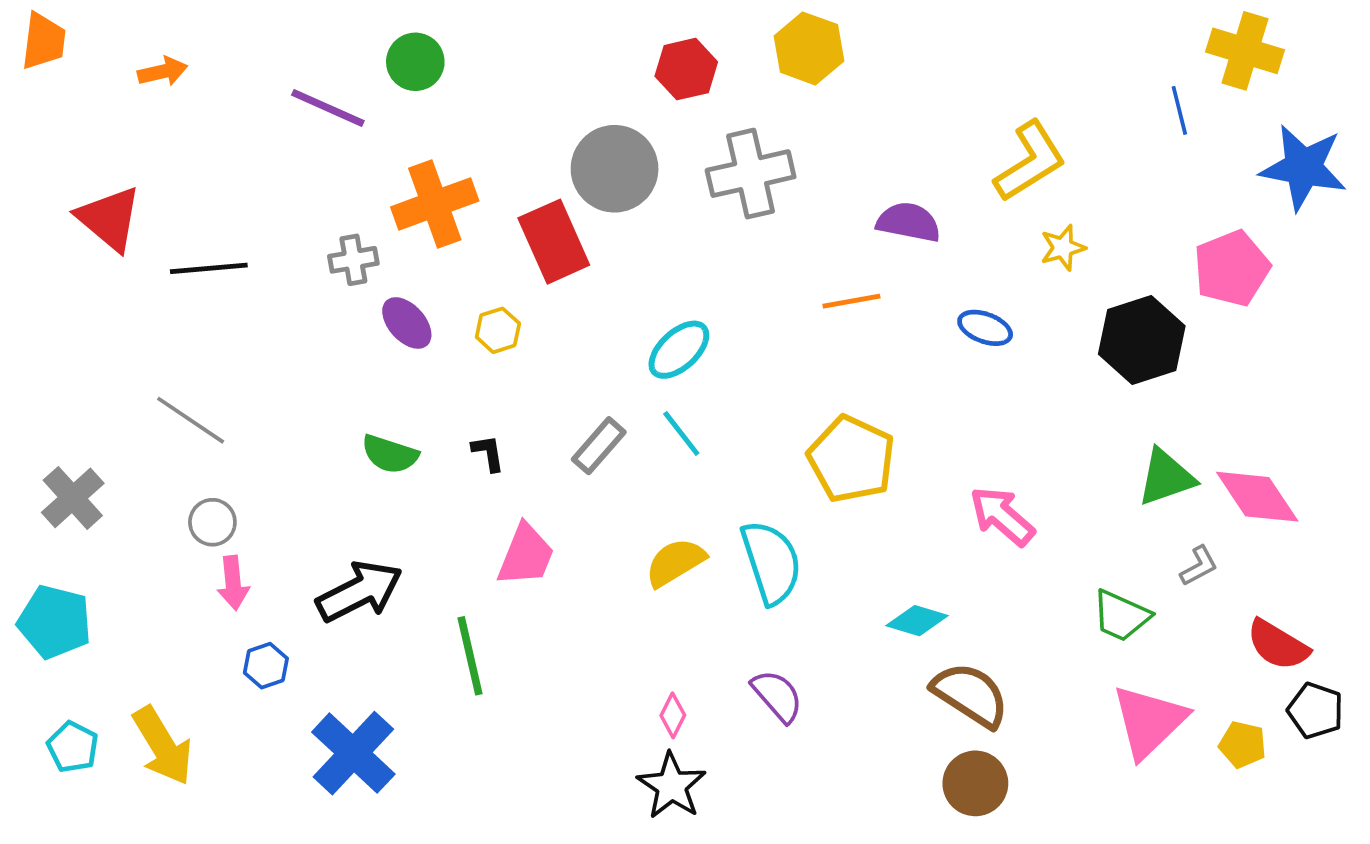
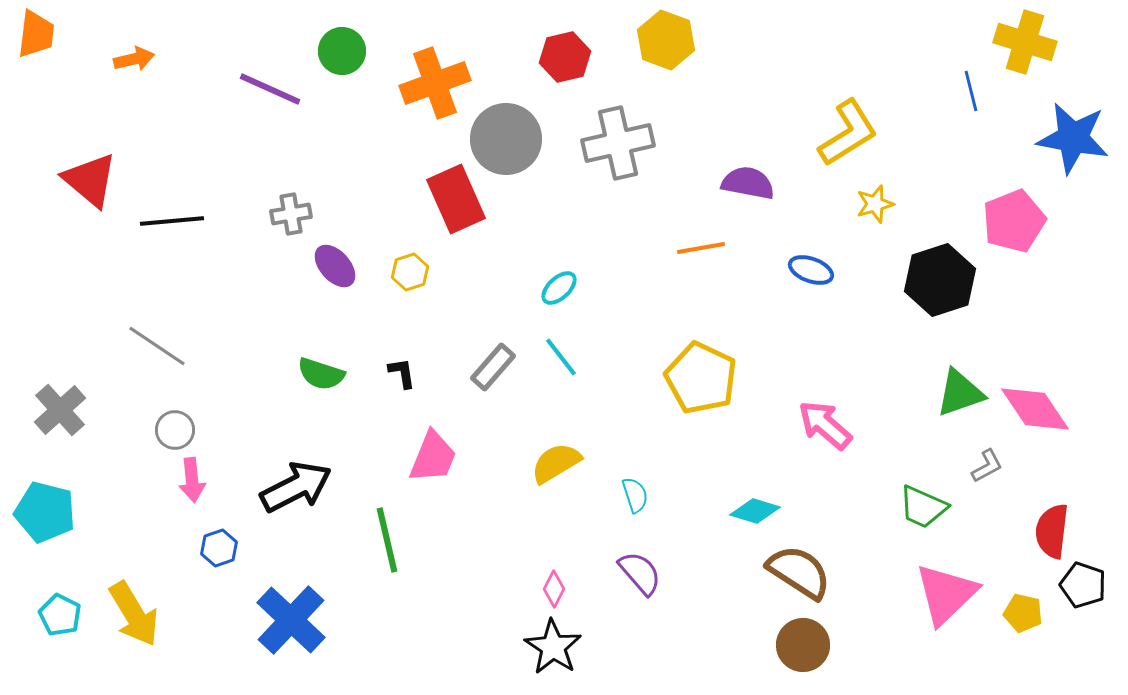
orange cross: (435, 204) -> (435, 83), moved
cyan ellipse: (679, 350) -> (559, 288), size x0.7
cyan semicircle: (771, 562) -> (635, 495), moved, size x0.5
red semicircle: (1278, 645) -> (1052, 531), turned 66

